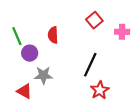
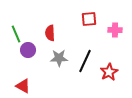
red square: (94, 20) -> (89, 19), turned 35
gray star: (43, 75) -> (59, 58), moved
red star: (100, 90) -> (109, 72), moved

